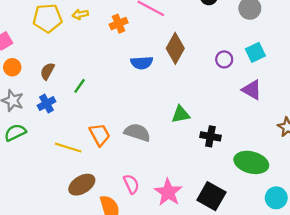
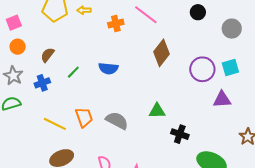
purple circle: (224, 59) -> (202, 69), size x1.6
blue semicircle: (142, 63) -> (108, 68), moved
purple triangle: (252, 90) -> (222, 99), turned -42

